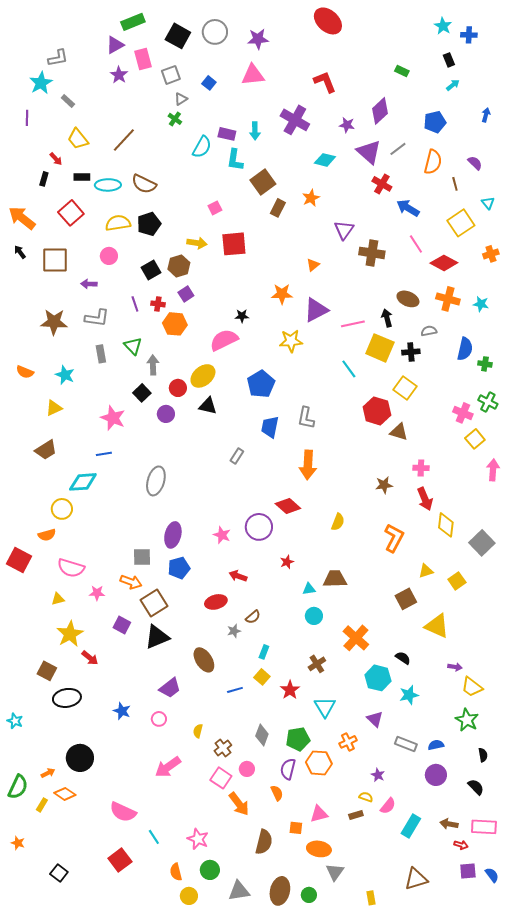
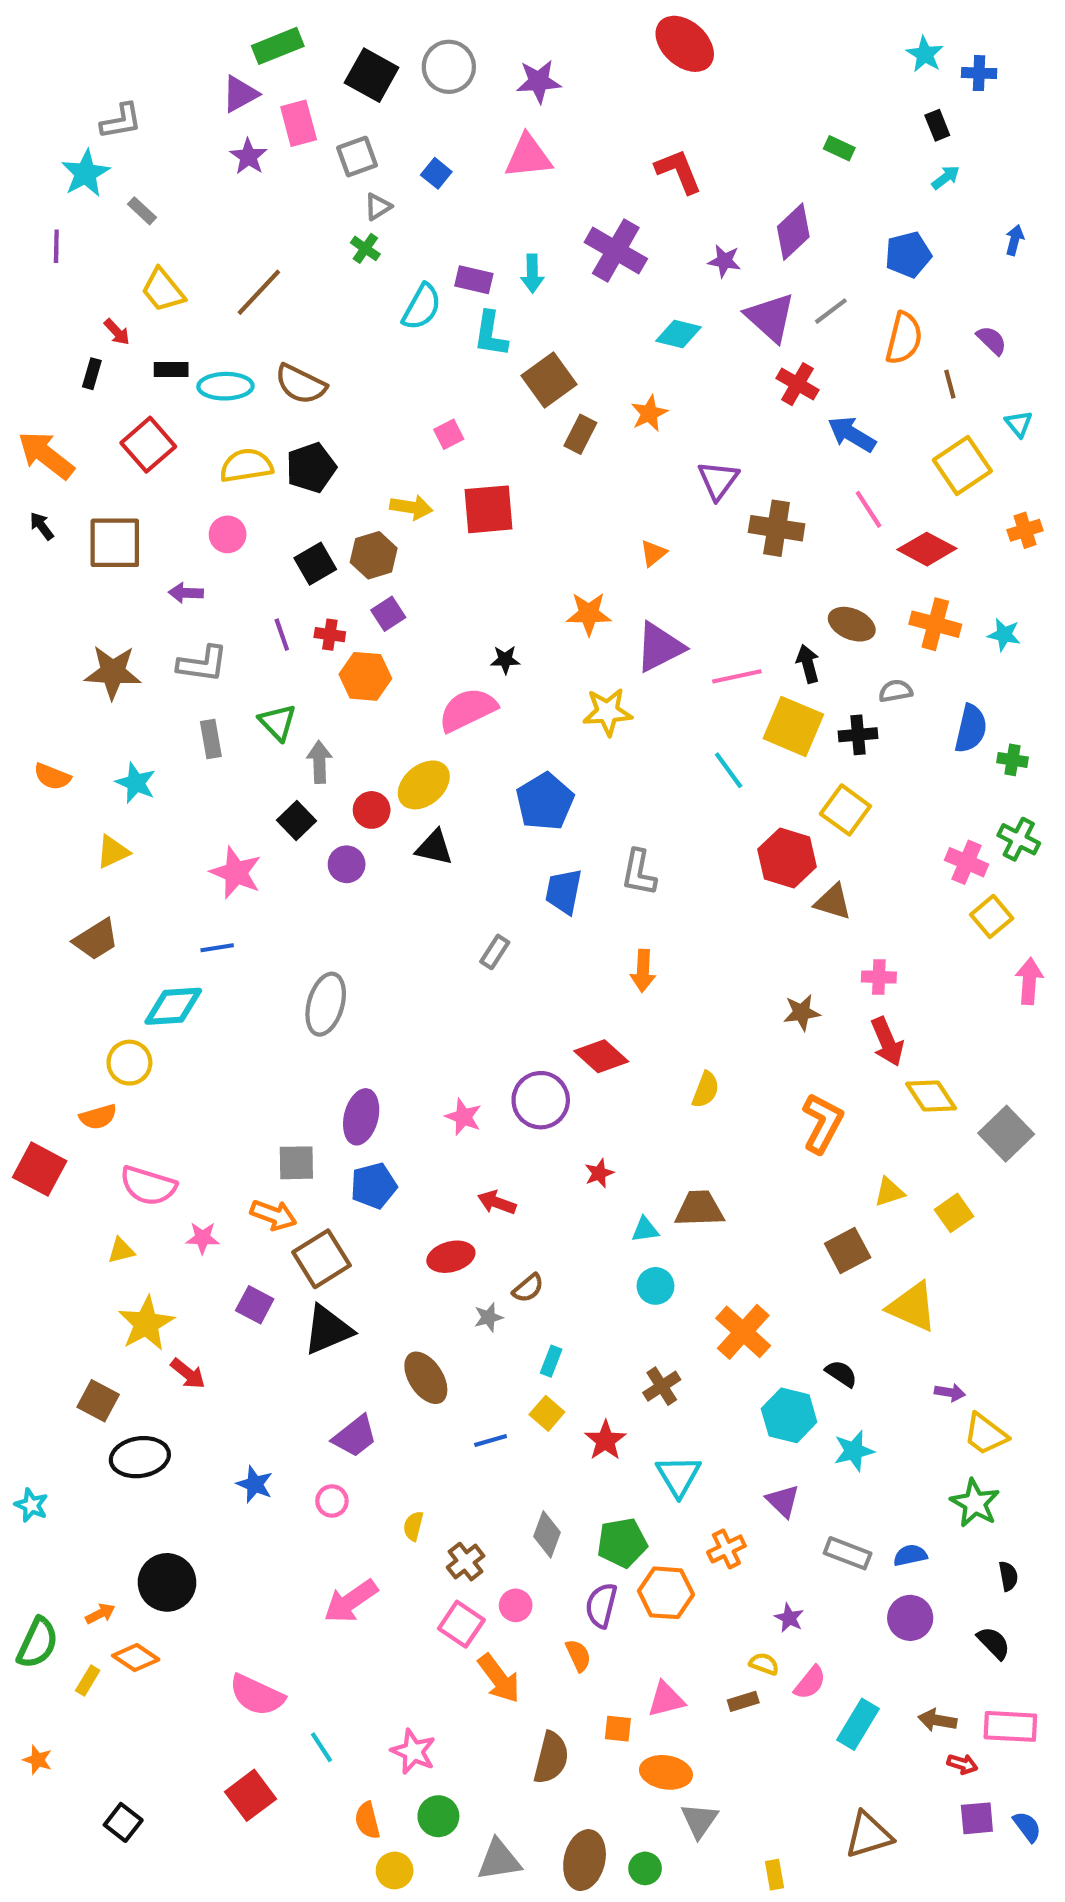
orange arrow: (308, 465) -> (643, 971), size x0.7
yellow diamond: (446, 525) -> (931, 1096), turned -40

